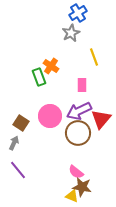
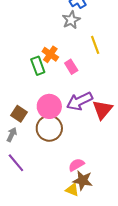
pink rectangle: (82, 85) -> (71, 67), moved, turned -32
brown circle: (78, 133) -> (49, 128), moved
pink semicircle: (76, 172) -> (76, 165), turned 112

